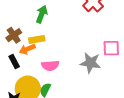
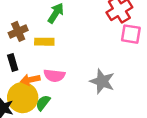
pink square: (111, 48) -> (131, 34), moved
orange arrow: (27, 49) -> (30, 80), moved

